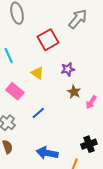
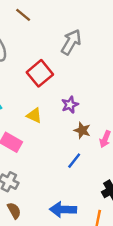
blue line: (38, 113) -> (74, 161), moved

